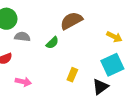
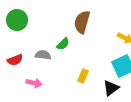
brown semicircle: (71, 21) -> (82, 22), turned -45
gray semicircle: (22, 37) -> (43, 55), moved

